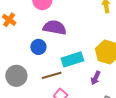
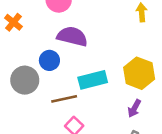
gray circle: (16, 76) -> (25, 80), moved
purple arrow: (96, 78) -> (134, 108), moved

